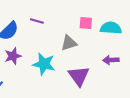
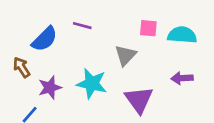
gray triangle: (69, 43) -> (125, 55), turned -30
purple star: (13, 56) -> (50, 88), moved

